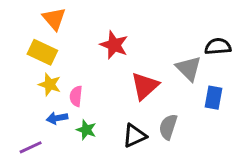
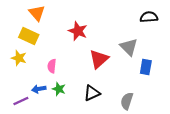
black semicircle: (218, 46) -> (149, 17), moved
yellow star: (50, 84) -> (19, 58), moved
blue arrow: (57, 118) -> (39, 89), moved
gray semicircle: (168, 127) -> (127, 101), moved

